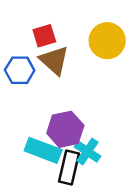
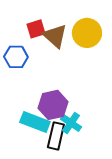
brown triangle: (54, 60) -> (55, 36), moved

